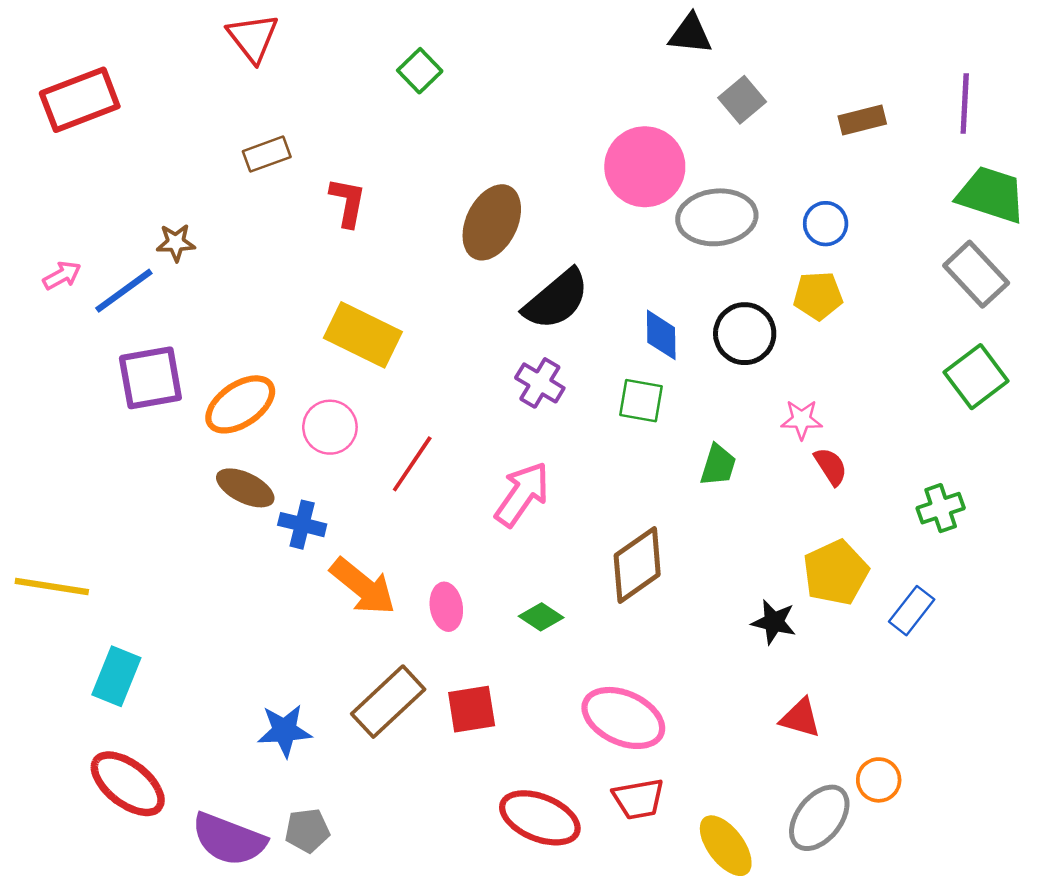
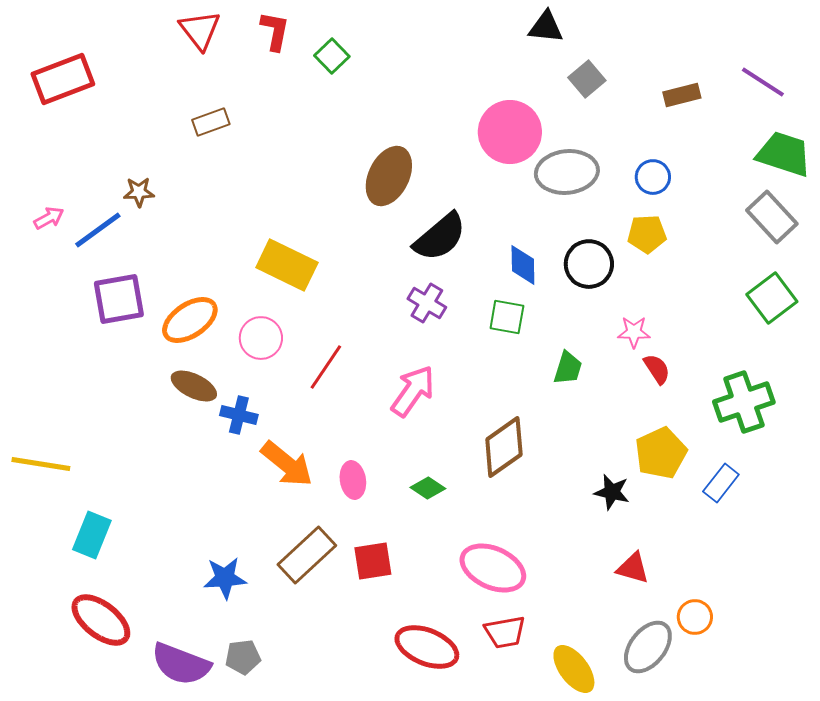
purple line: (965, 104) -> (763, 82), turned -60
red L-shape: (348, 202) -> (275, 31), moved
green cross: (941, 508) -> (744, 402), size x1.6

